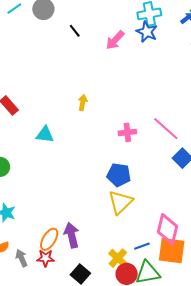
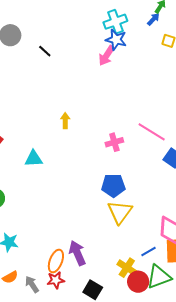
pink arrow: (115, 40) -> (107, 56), moved

